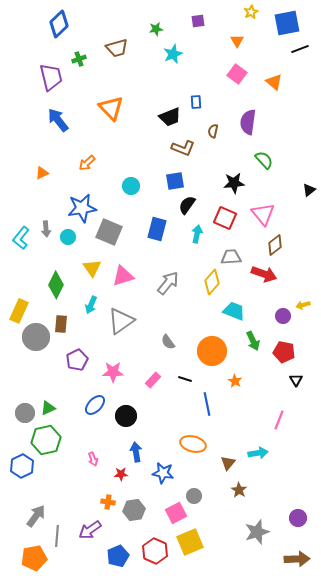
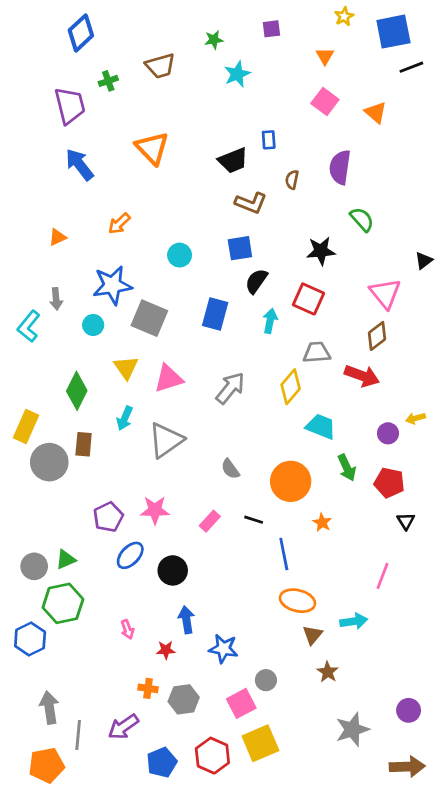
pink triangle: (263, 214) -> (385, 293), moved
gray arrow: (46, 229) -> (56, 299), moved
purple pentagon: (77, 360) -> (108, 517), moved
orange ellipse: (193, 444) -> (297, 601), moved
gray arrow: (36, 516) -> (49, 708), turned -45

